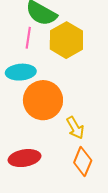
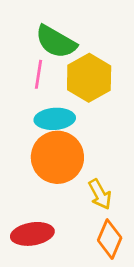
cyan ellipse: (21, 72) -> (55, 119), moved

